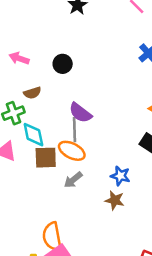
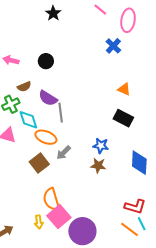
purple semicircle: (80, 113) -> (48, 98), moved
orange ellipse: (72, 151) -> (46, 137), moved
brown square: (46, 158) -> (39, 163), moved, turned -30

